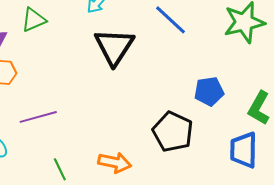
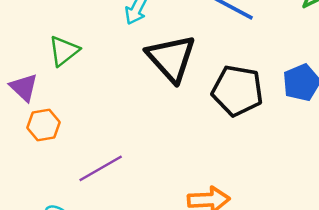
black pentagon: (173, 132) -> (237, 91), moved

